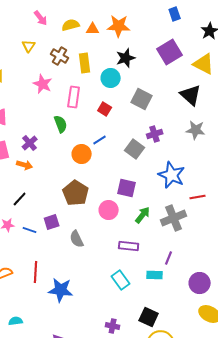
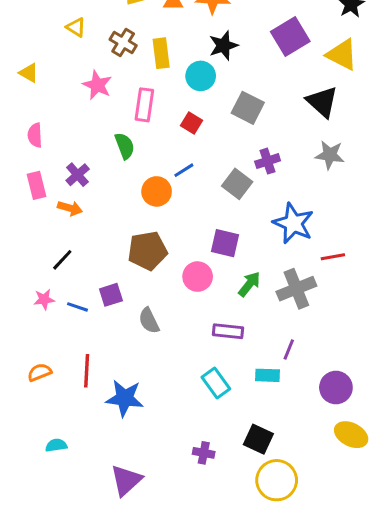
yellow triangle: (29, 46) -> (76, 27), turned -32
brown pentagon: (76, 193) -> (147, 251), turned 30

